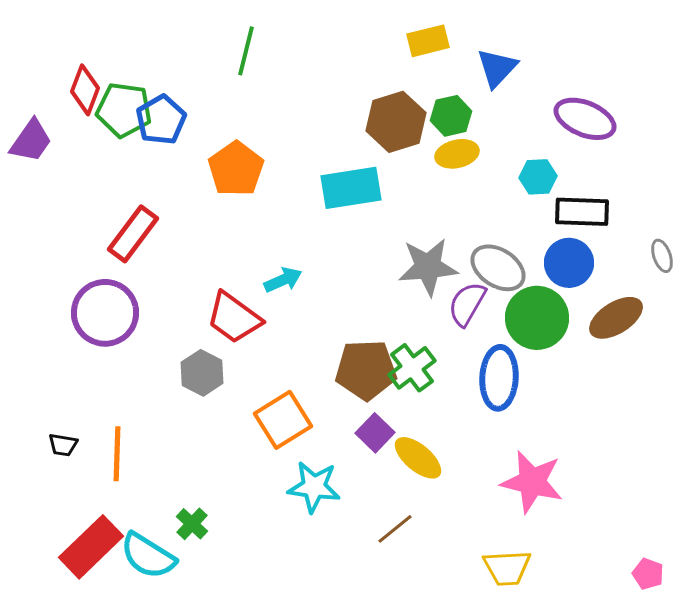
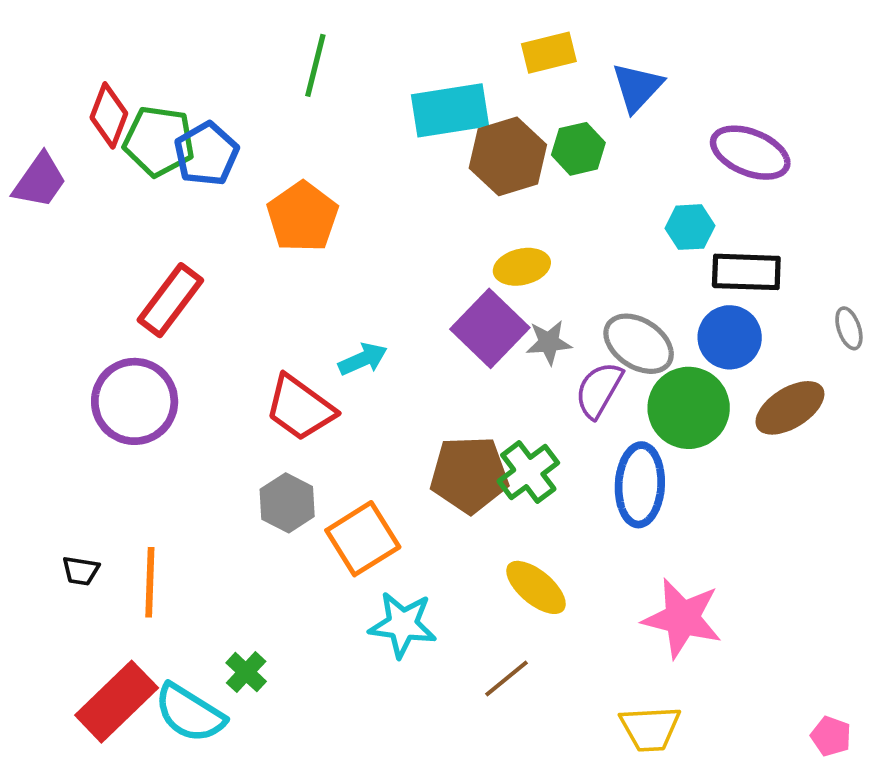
yellow ellipse: (457, 154) -> (522, 267), moved
cyan rectangle: (351, 188) -> (450, 110), moved
gray star: (428, 267) -> (549, 342), size x0.6
gray hexagon: (202, 373) -> (287, 503), moved
purple square: (375, 433) -> (490, 328), moved, size x1.5

